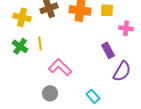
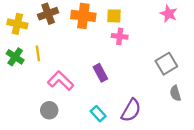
pink cross: (126, 28) -> (120, 36), moved
purple rectangle: (108, 50) -> (100, 73), moved
purple semicircle: (122, 71) -> (131, 110), moved

